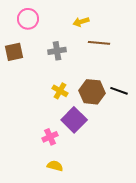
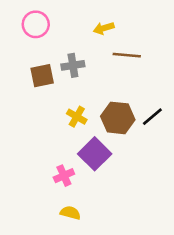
brown square: (14, 52) -> (42, 76), moved
black line: (119, 91) -> (152, 117), turned -60

